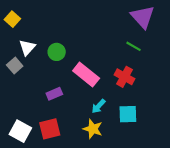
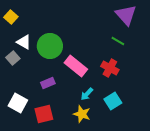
white triangle: (27, 47) -> (24, 42), turned -42
green circle: (57, 52) -> (50, 46), size x1.6
cyan square: (128, 114) -> (113, 101), turned -30
white square: (20, 131) -> (18, 103), moved

